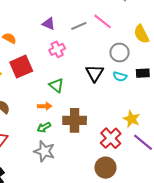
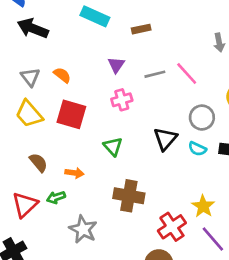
purple triangle: (49, 24) -> (116, 65), turned 32
red square: (21, 67) -> (71, 114), turned 30
orange arrow: (45, 106) -> (74, 173), moved
green arrow: (44, 127) -> (56, 197), moved

